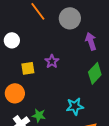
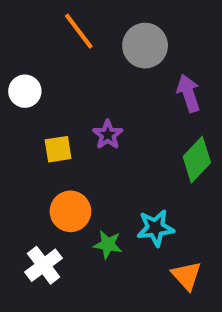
orange circle: (15, 93) -> (70, 211), moved
green star: (39, 115) -> (108, 244), moved

